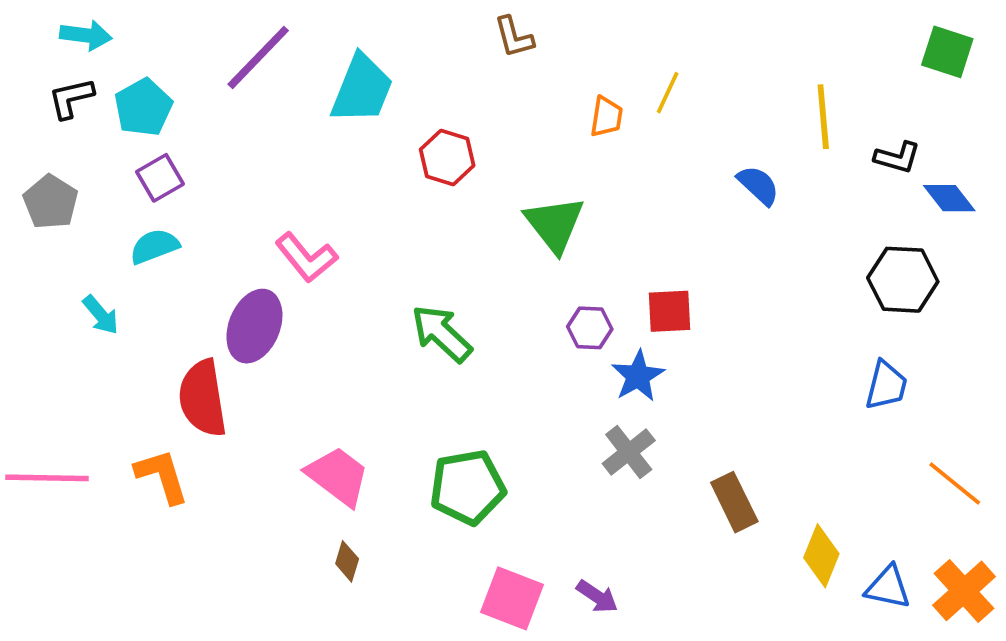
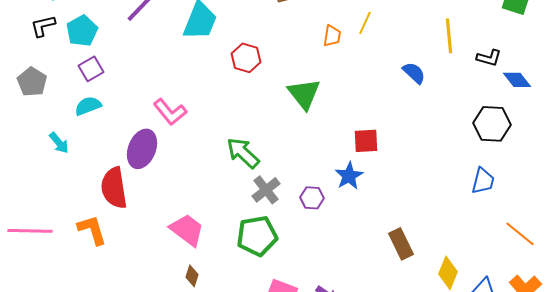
purple hexagon: (590, 328) -> (312, 198), moved
gray cross: (629, 452) -> (266, 190), moved

